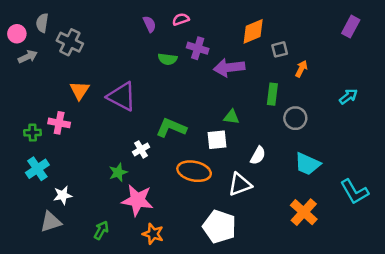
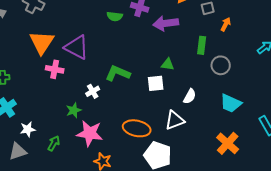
orange triangle: (80, 90) -> (42, 42), size x1.5
pink cross: (59, 123) -> (55, 69), moved
orange ellipse: (194, 171) -> (137, 128), moved
green arrow: (101, 230) -> (54, 143), moved

